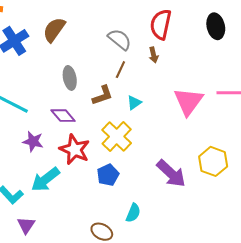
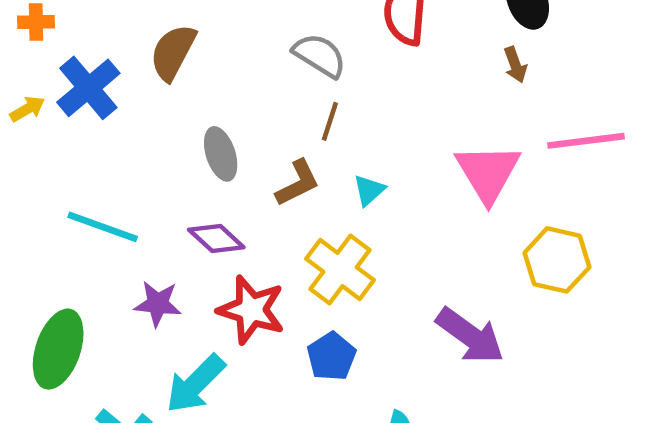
brown arrow: (154, 55) -> (515, 65), moved
yellow hexagon: (213, 161) -> (557, 260), moved

